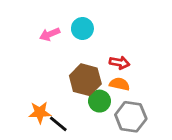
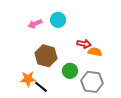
brown hexagon: (85, 80) -> (46, 56), moved
orange semicircle: (119, 84) -> (95, 52), moved

